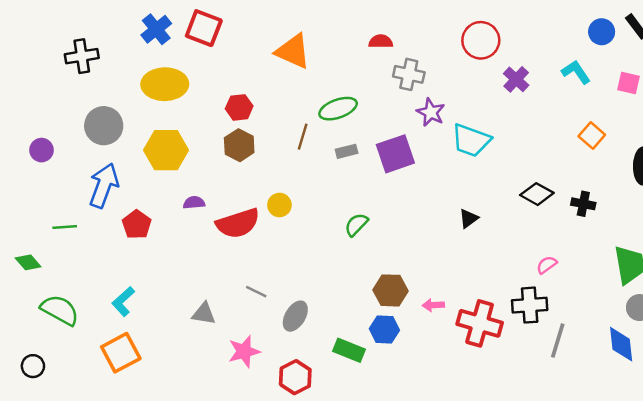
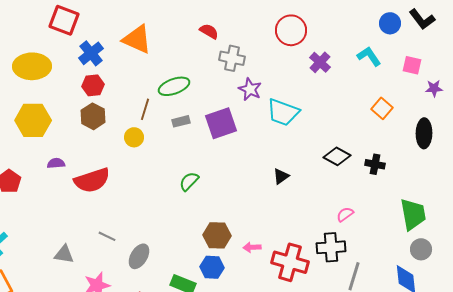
blue cross: (156, 29) -> (91, 53), moved
red semicircle: (381, 41) -> (209, 31), turned 30
yellow circle: (279, 205) -> (134, 137), moved

